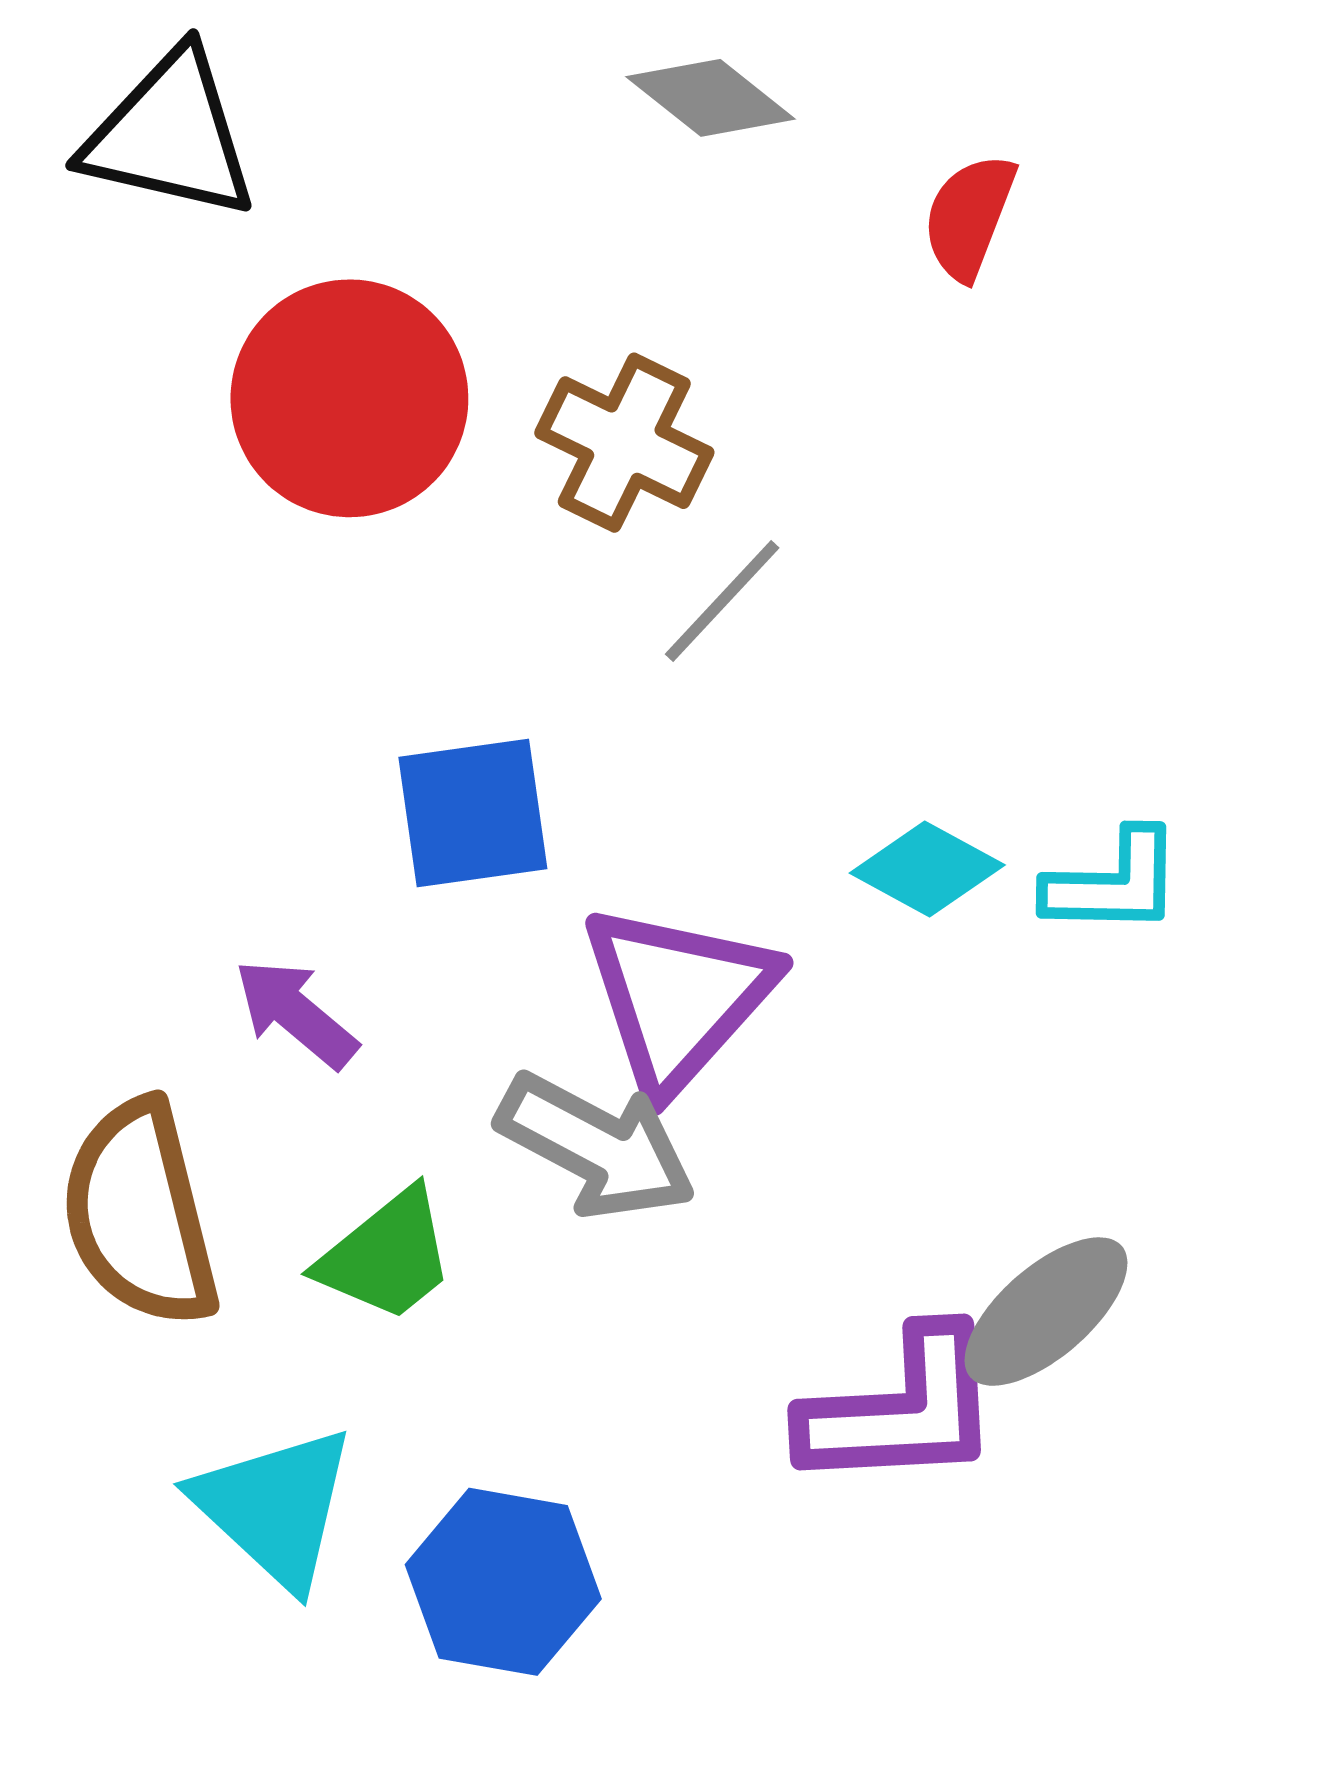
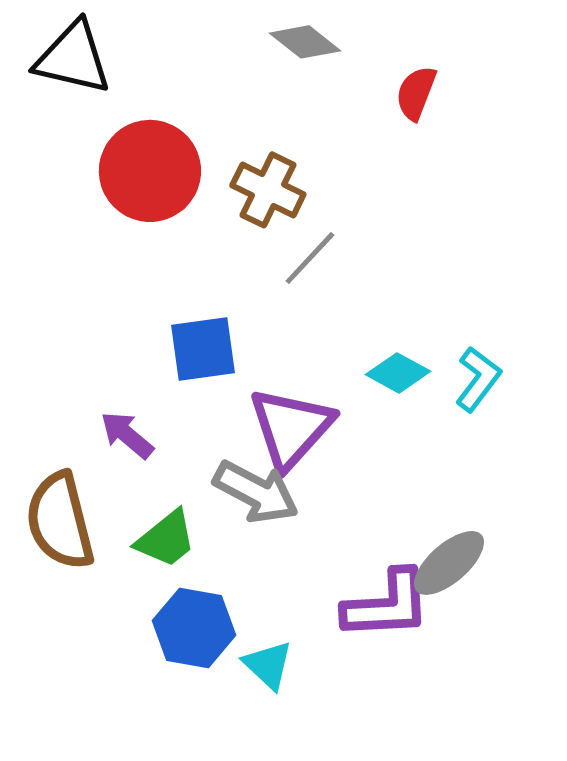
cyan L-shape: (1114, 883) -> (478, 379), turned -54
cyan triangle: (275, 1507) -> (268, 665), moved, size x0.7
blue hexagon: (503, 1582) -> (194, 628), moved

